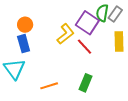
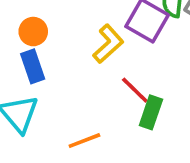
red line: (84, 47) -> (135, 90), moved
green rectangle: (86, 83) -> (151, 112), moved

